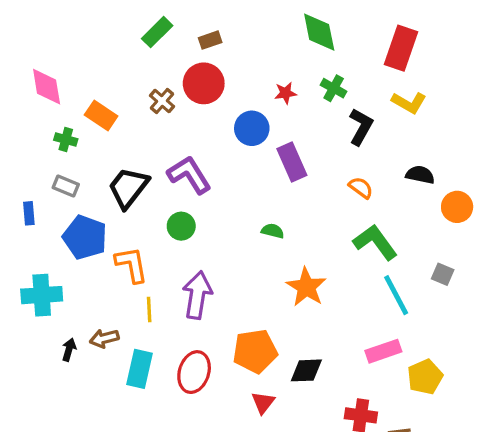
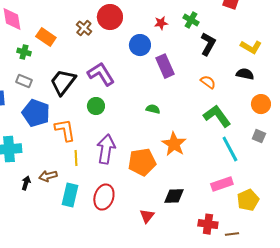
yellow L-shape: (409, 103) -> (251, 47), moved
orange circle: (457, 207) -> (261, 104), moved
orange pentagon: (255, 351) -> (142, 162), moved

